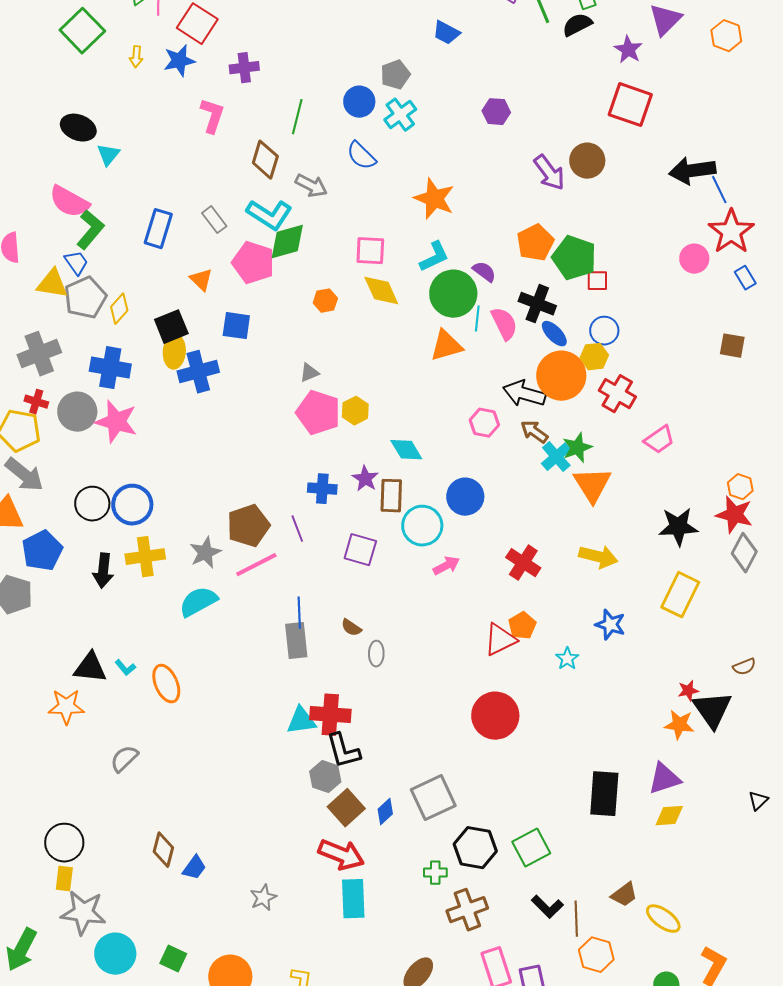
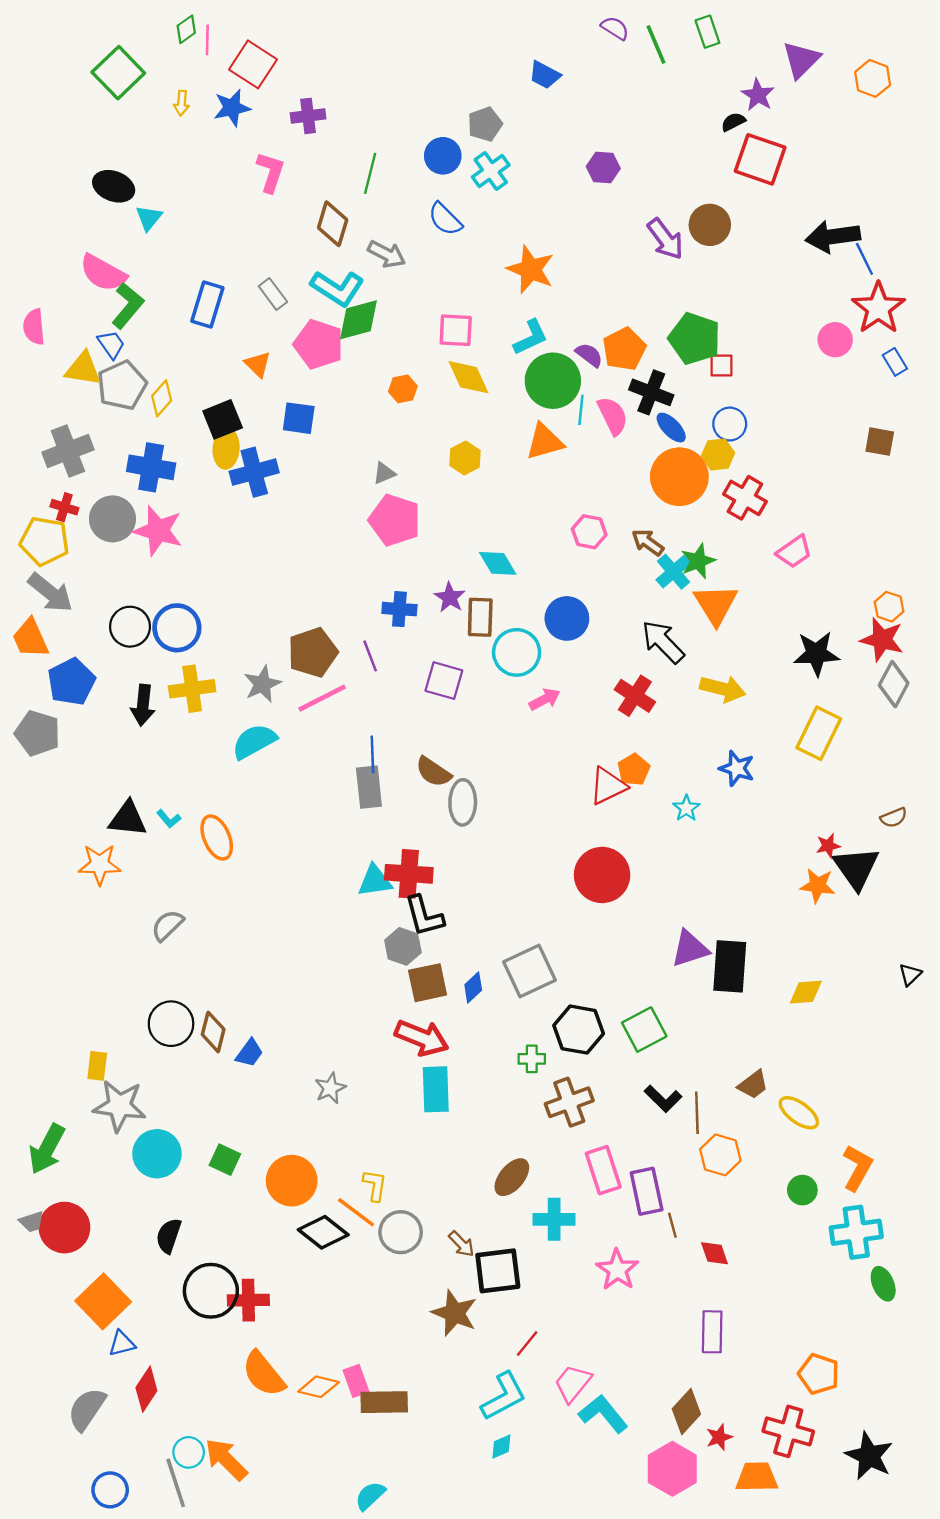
black semicircle: (577, 25) -> (733, 122), moved, size x0.7
orange pentagon: (535, 243) -> (624, 349), moved
black arrow: (524, 394) -> (663, 642), moved, turned 30
yellow hexagon: (355, 411) -> (465, 458), moved
brown semicircle: (351, 628) -> (433, 772), size x1.5
gray ellipse: (376, 654) -> (463, 802), size x1.5
purple triangle: (664, 779) -> (690, 949), moved
brown square: (346, 808) -> (428, 983), turned 30
black circle: (64, 843) -> (171, 1024), moved

